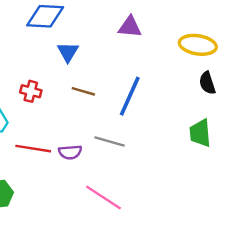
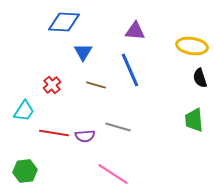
red cross: (31, 91) -> (52, 85), turned 36
blue line: (130, 96) -> (130, 70), moved, turned -48

